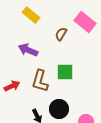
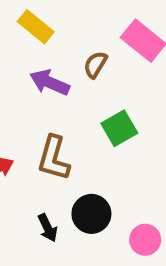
purple arrow: (28, 50) -> (50, 82), moved
green square: (65, 72) -> (119, 128), moved, turned -30

